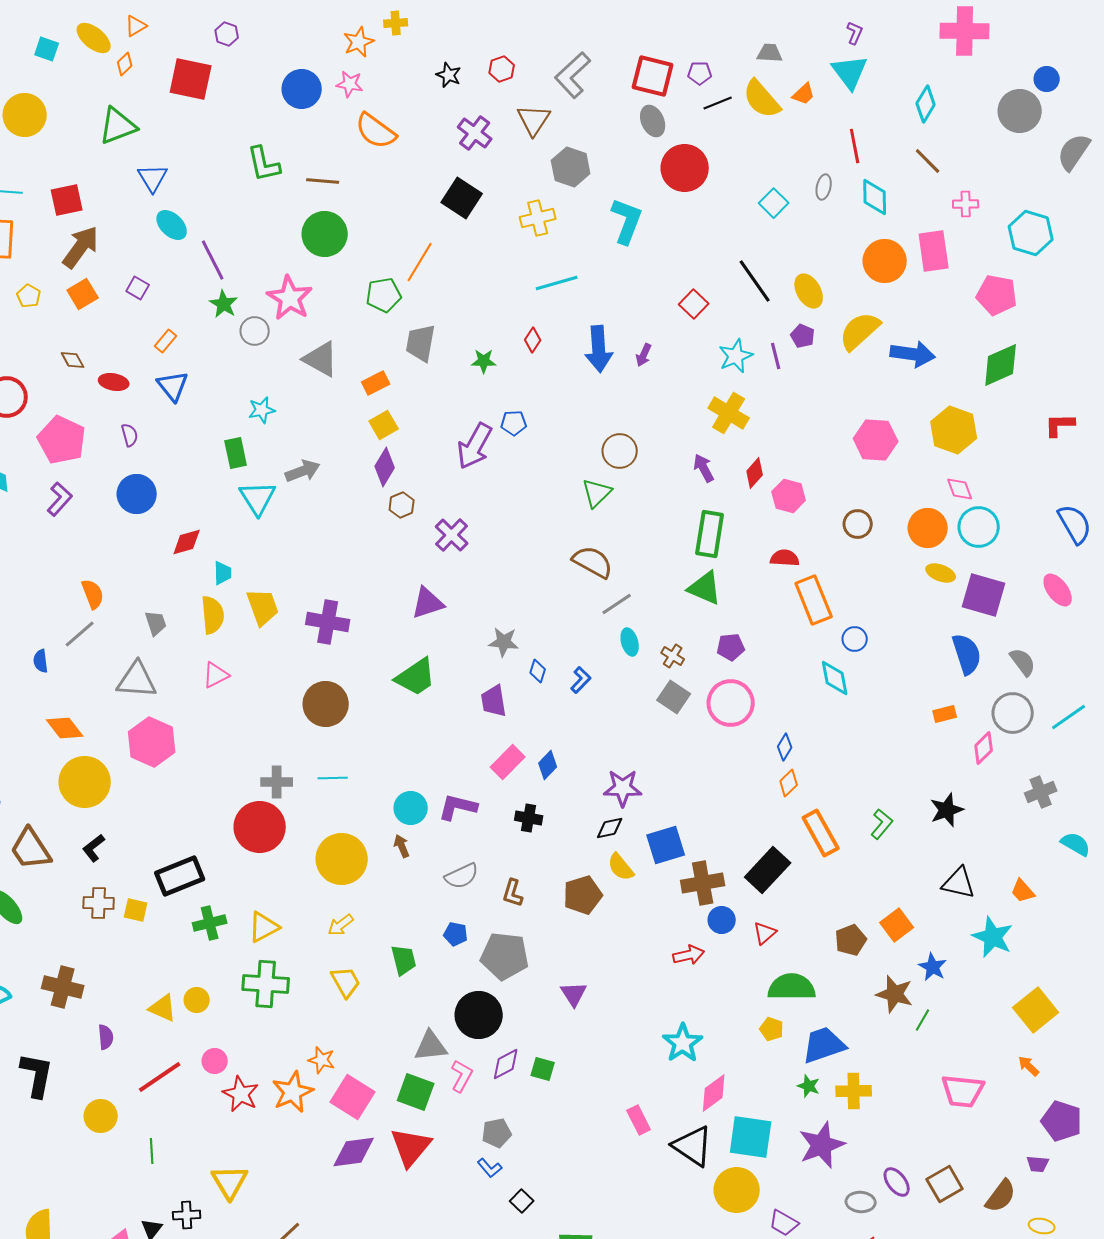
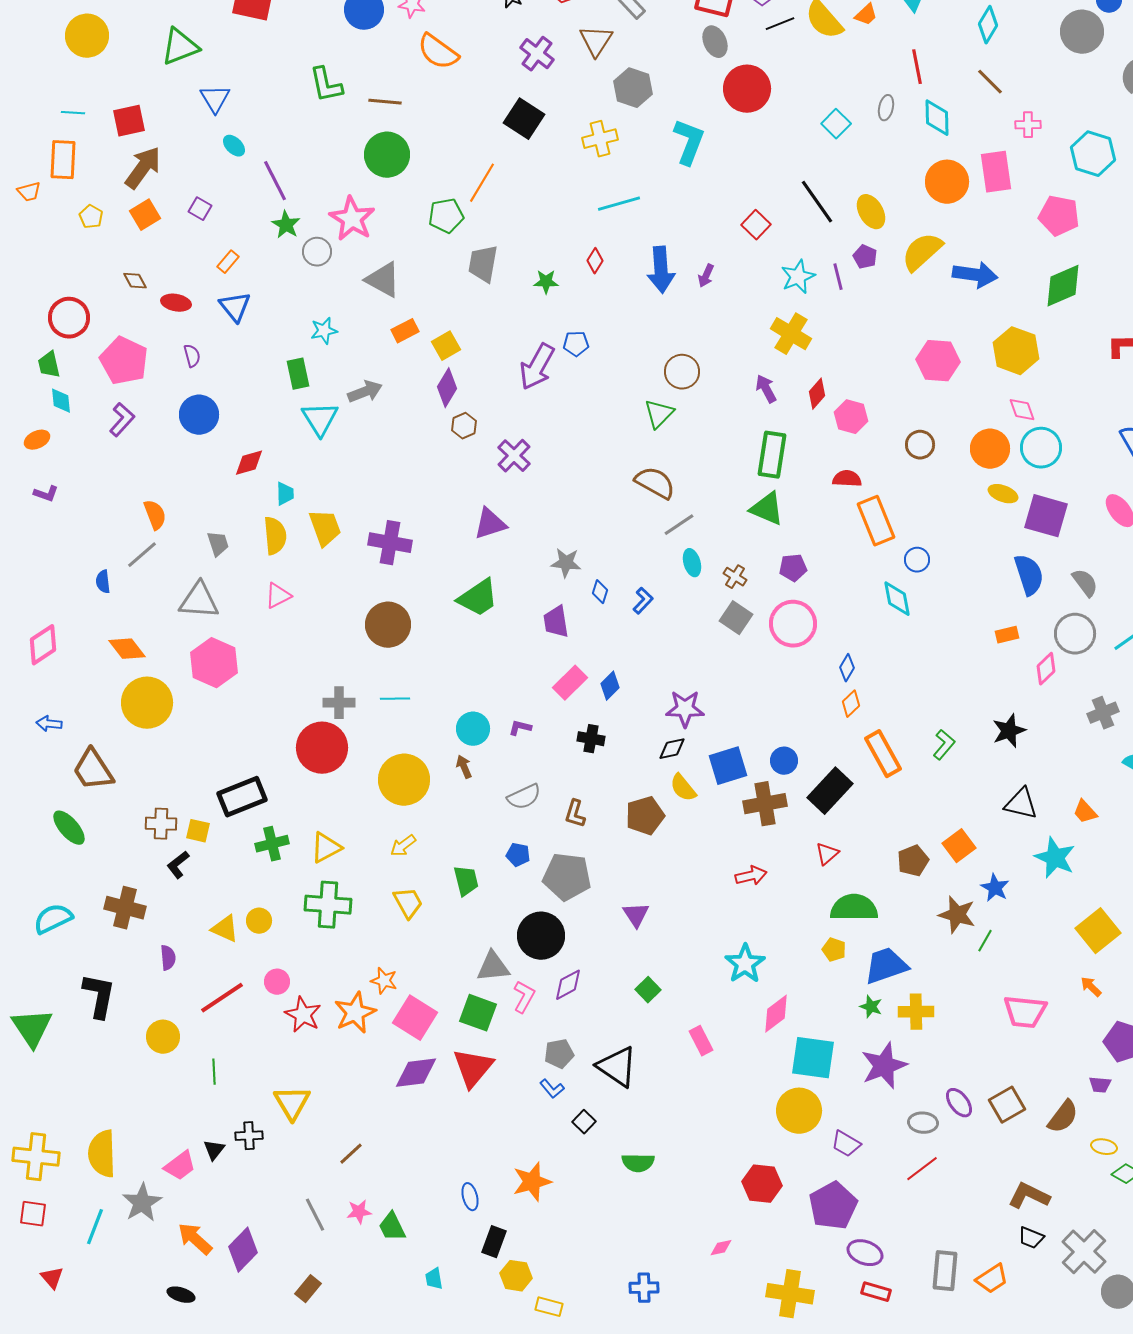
cyan ellipse: (172, 225) -> (234, 146), size x0.7
orange rectangle: (376, 383) -> (405, 331), moved
purple L-shape: (458, 807) -> (520, 728), size x0.6
black L-shape: (94, 848) -> (178, 865), moved
blue circle: (722, 920) -> (784, 761), moved
green square: (543, 1069) -> (648, 990), moved, turned 30
black triangle: (693, 1146) -> (617, 1067), moved

